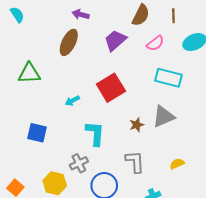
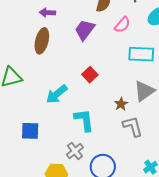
red square: (111, 88) -> (90, 75), size x0.6
cyan arrow: (72, 101) -> (57, 94), size x1.6
gray L-shape: (135, 162) -> (133, 126), moved

